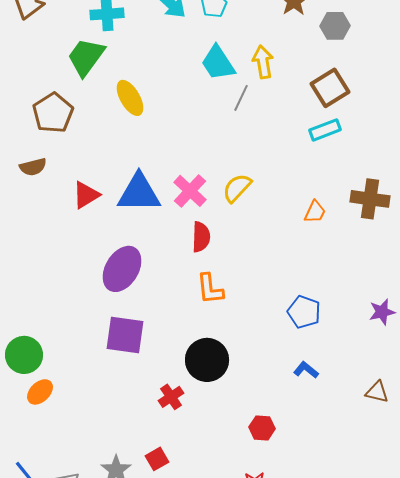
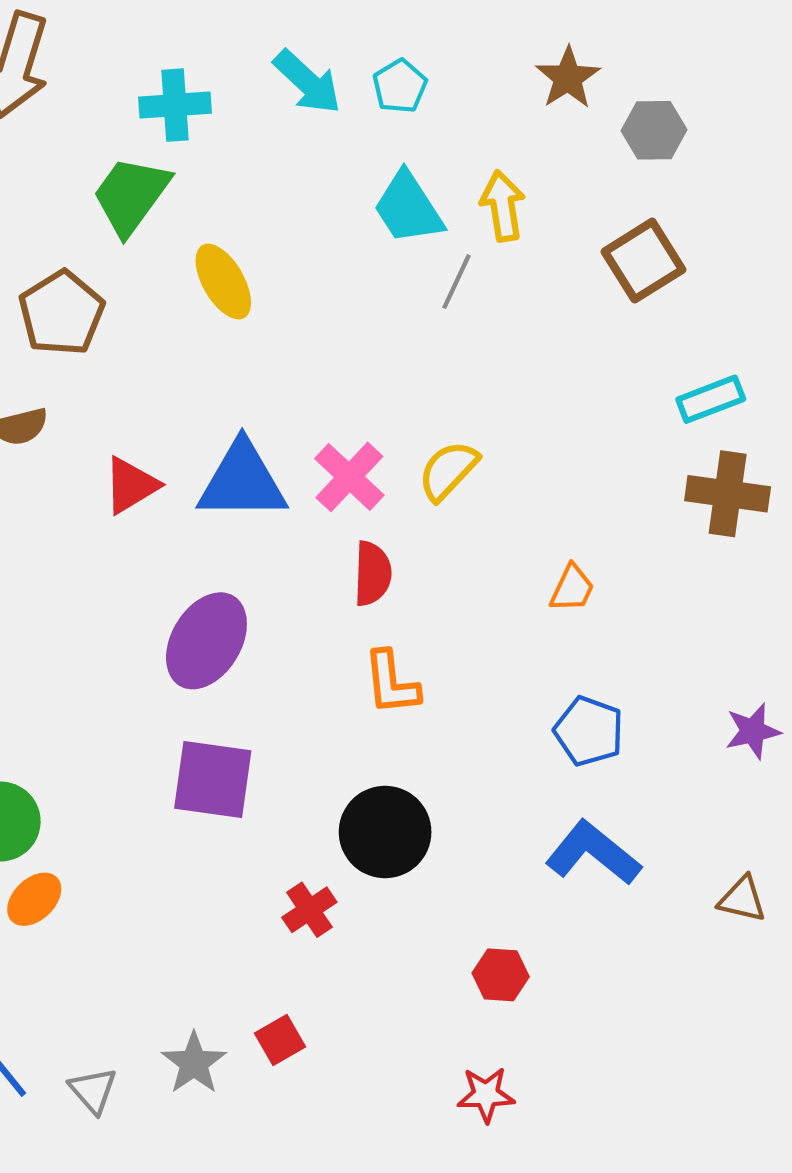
cyan rectangle: (325, 130) -> (711, 399), moved
orange trapezoid: (315, 212) -> (572, 588), moved
blue L-shape: (306, 370) -> (593, 853), size x1.8

